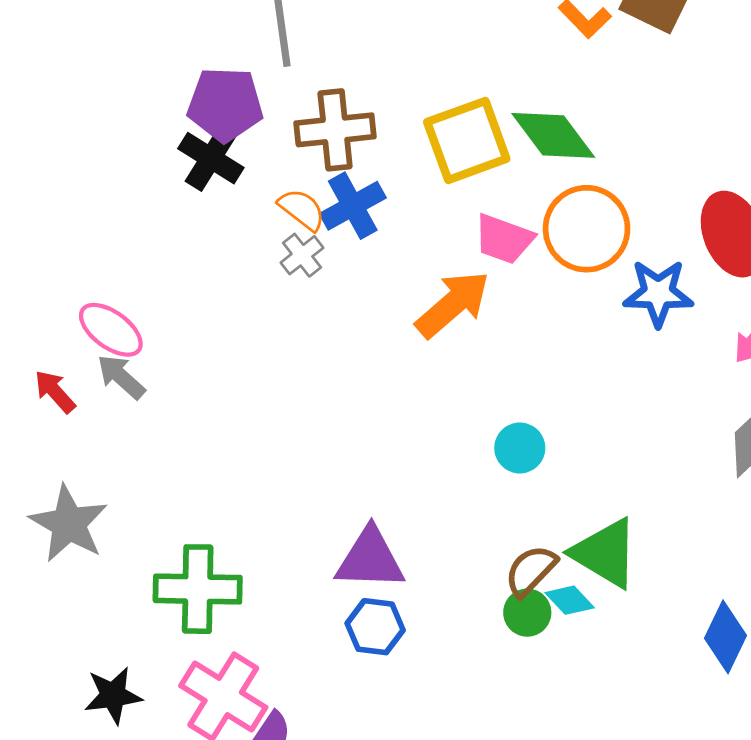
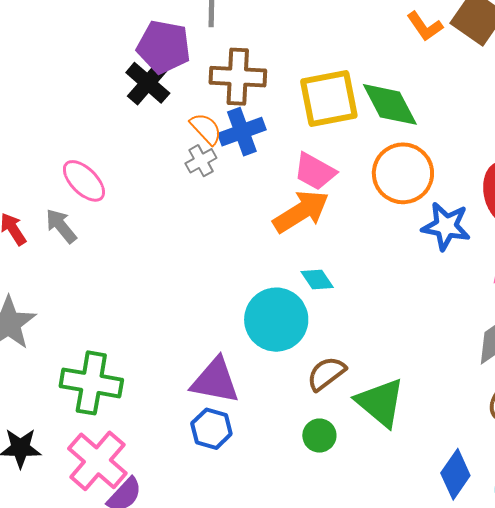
pink trapezoid: (504, 239) -> (315, 172), moved
pink ellipse: (111, 330) -> (84, 181), moved
cyan circle: (520, 448) -> (276, 320), moved, size x1.8
brown semicircle: (531, 571) -> (326, 373), moved
cyan diamond: (570, 600) -> (317, 280), moved

